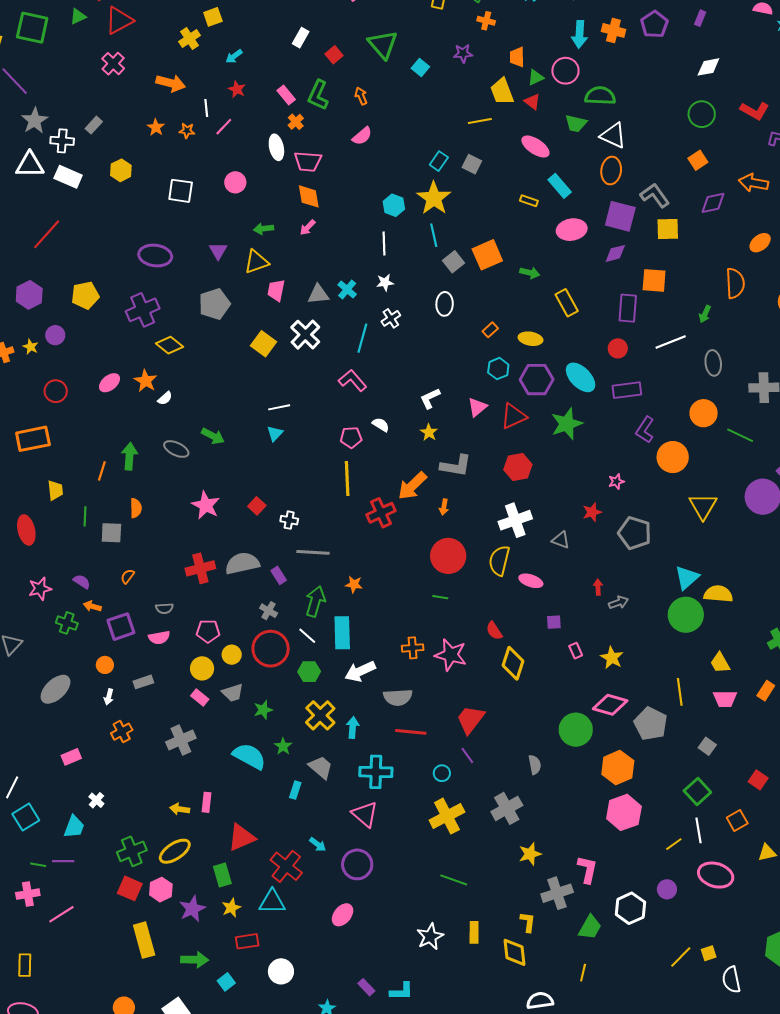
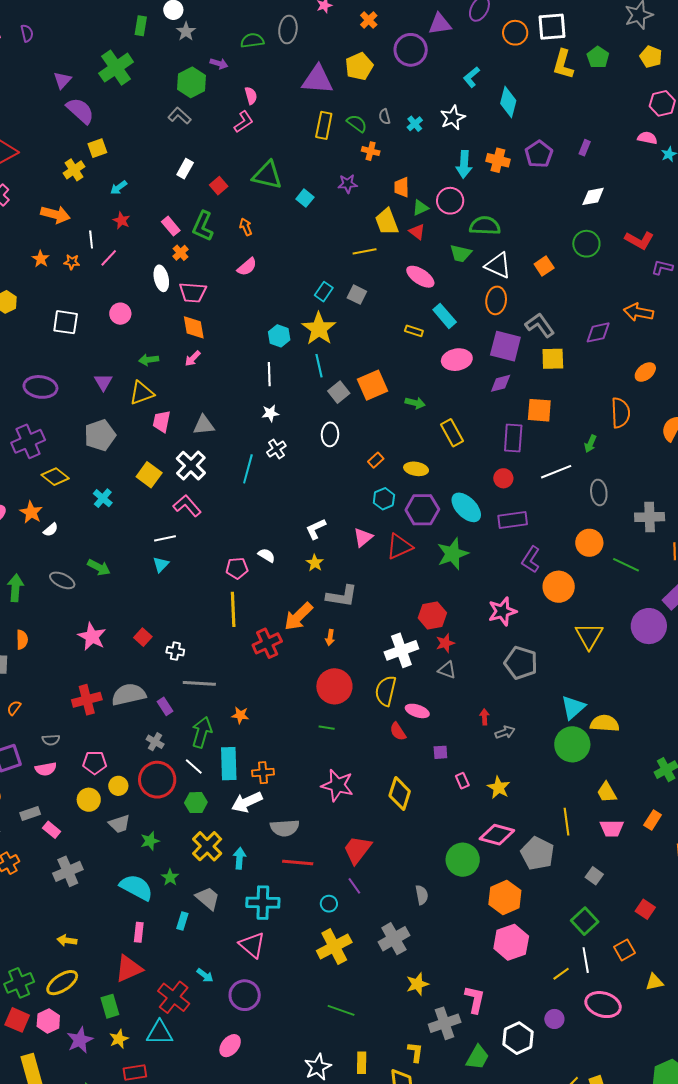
green triangle: (383, 44) -> (267, 175), turned -36
orange square: (698, 160) -> (544, 266), moved
cyan cross: (347, 289) -> (103, 498), moved
pink L-shape: (353, 380) -> (187, 506), moved
red hexagon: (518, 467) -> (432, 615), moved
pink star: (616, 482) -> (502, 611), size x1.8
red star: (592, 512) -> (445, 643), moved
red semicircle: (494, 631) -> (398, 732), moved
orange cross: (413, 648) -> (263, 773), moved
pink rectangle: (200, 697) -> (52, 830), moved
pink rectangle: (207, 802) -> (139, 932), moved

